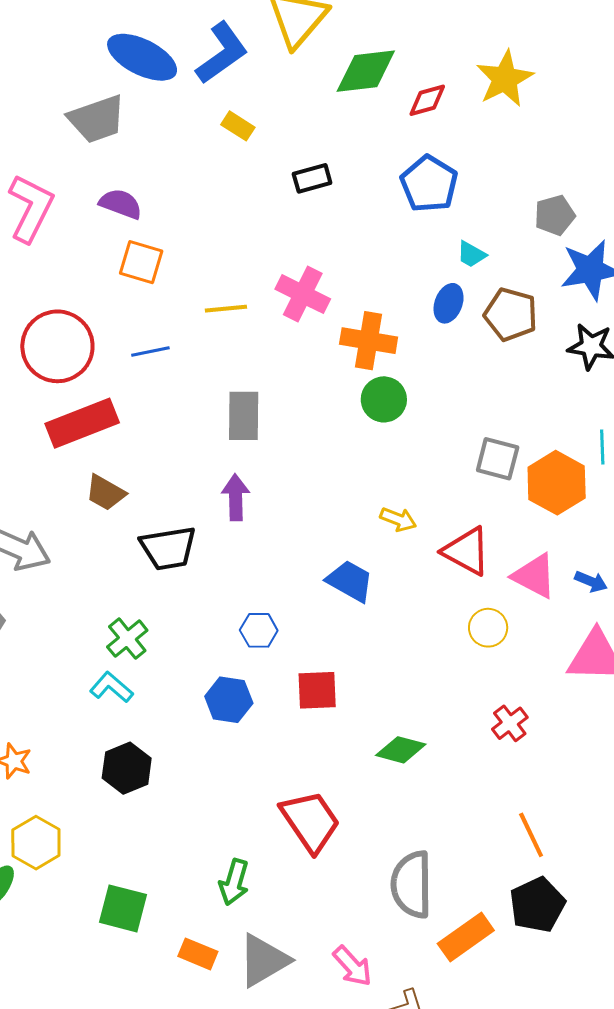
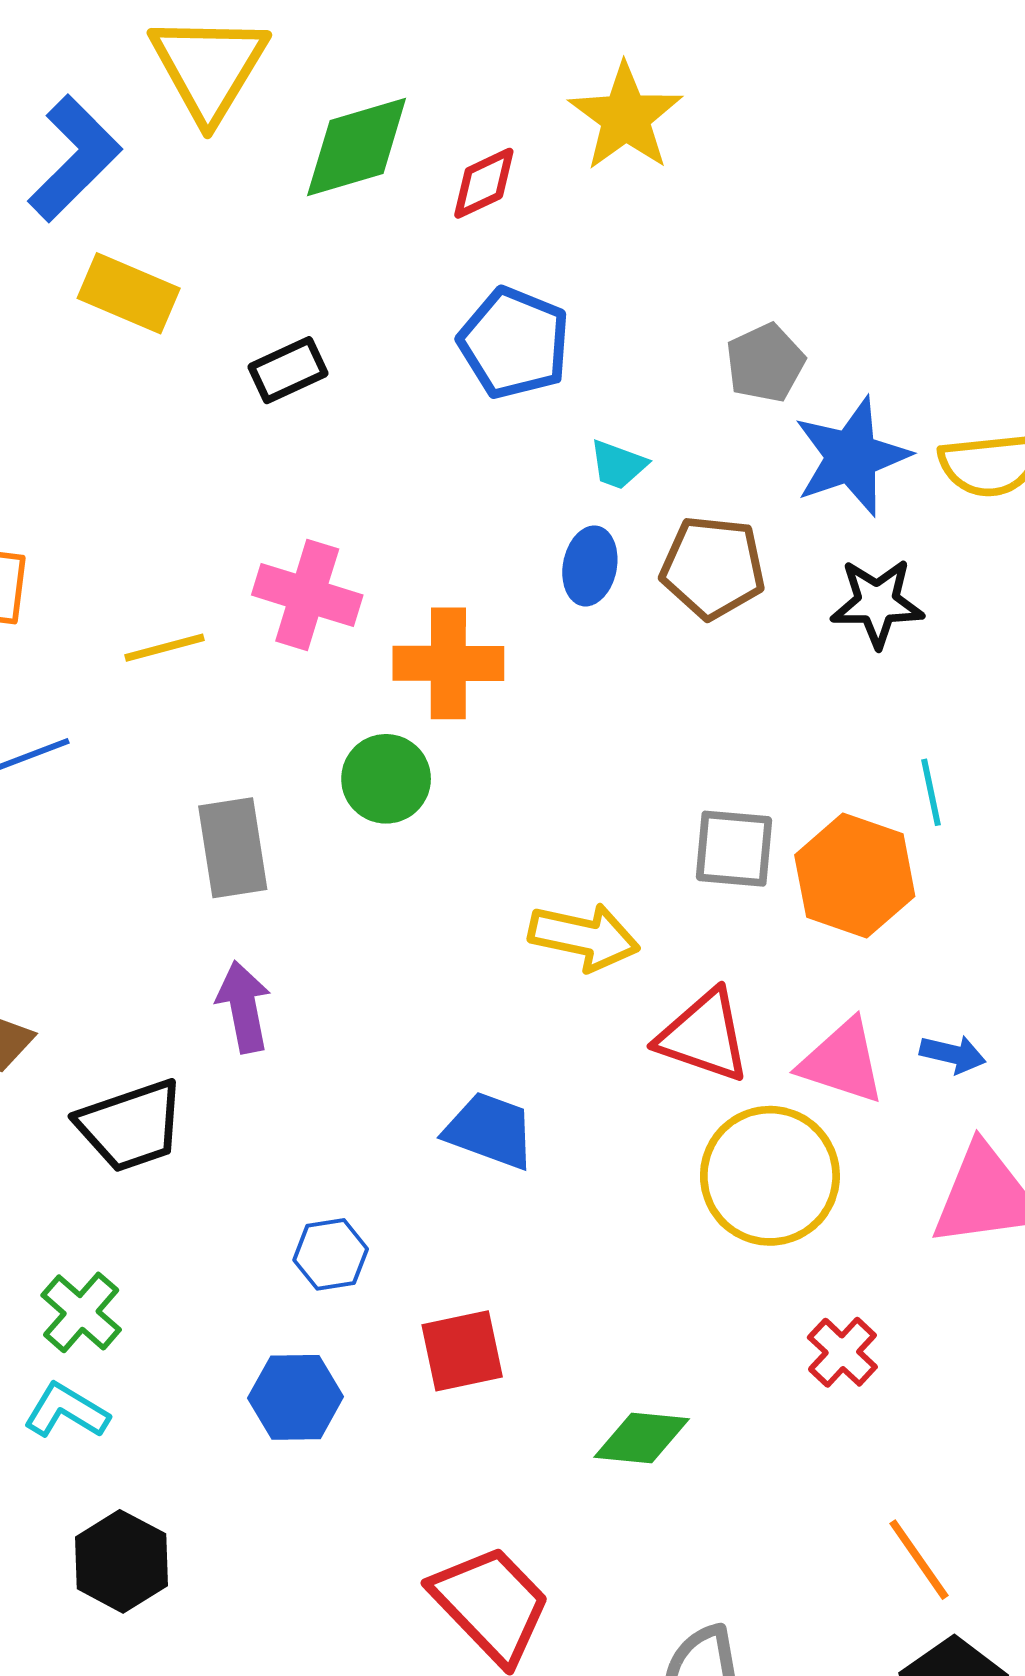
yellow rectangle: (238, 126) -> (129, 293), size x1.5
green circle: (384, 399) -> (386, 779), moved
yellow arrow: (398, 519) -> (584, 937), moved, size x1.5
yellow circle: (488, 628) -> (770, 1176), size x1.8

